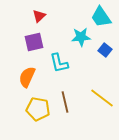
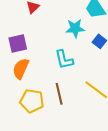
purple square: (34, 42) -> (18, 43), moved
cyan L-shape: (59, 63) -> (64, 60), moved

